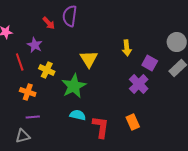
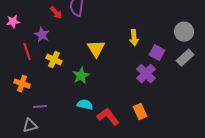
green star: (74, 86) -> (81, 76), size x0.7
orange cross: (28, 92) -> (22, 84), moved
red L-shape: (101, 127) -> (108, 117), turned -45

